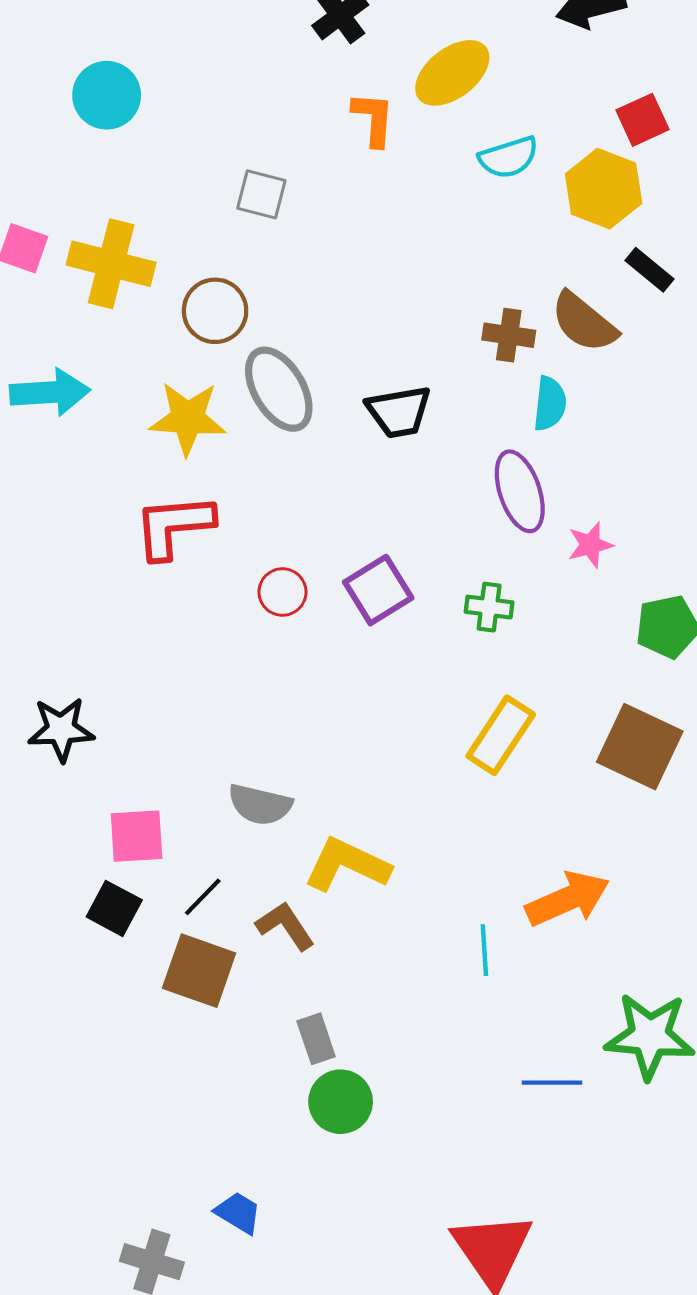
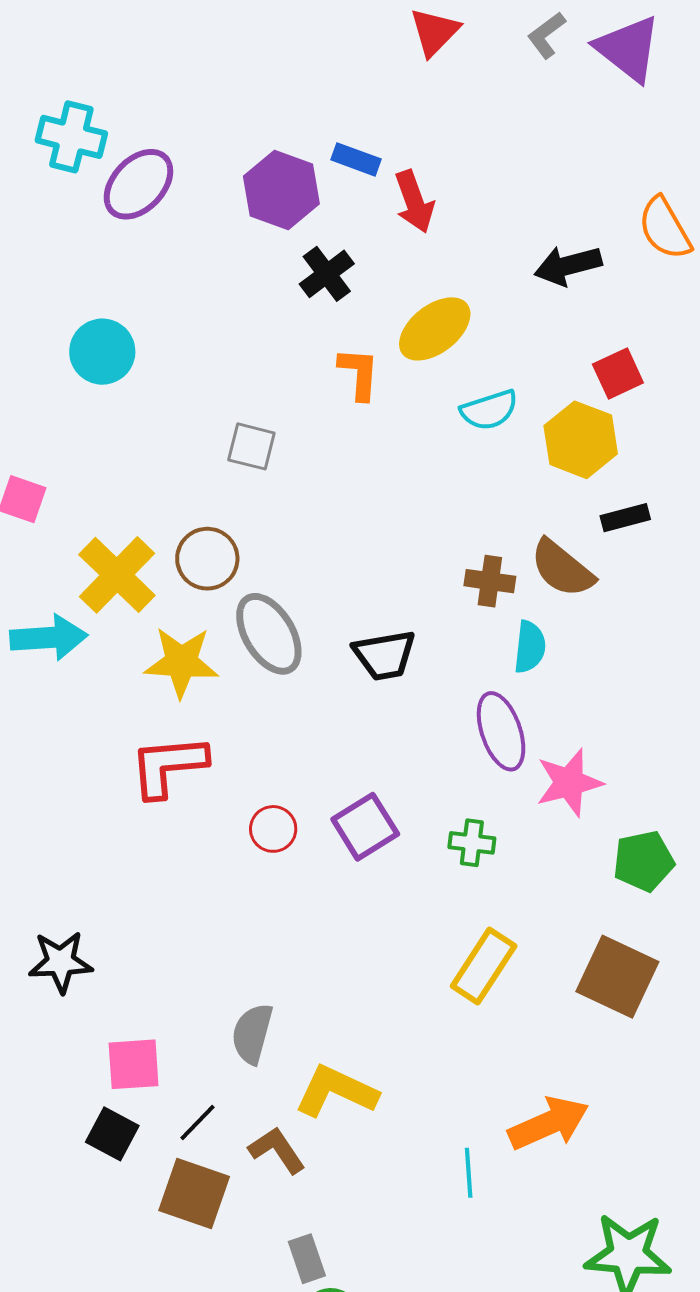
yellow cross: (111, 264) -> (117, 575), moved, turned 30
black rectangle: (650, 270) -> (625, 518), turned -54
pink star: (590, 545) -> (569, 783), size x1.5
gray semicircle: (260, 805) -> (252, 1034), turned 92

